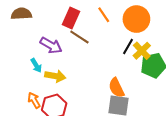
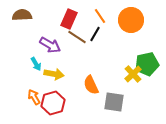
black line: (128, 46) -> (95, 34), moved
yellow cross: (142, 51) -> (133, 74), moved
orange semicircle: (116, 88) -> (91, 85), moved

